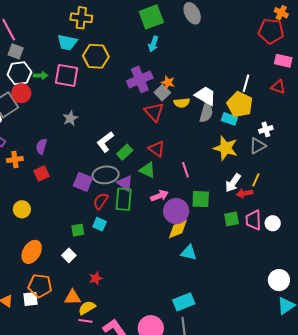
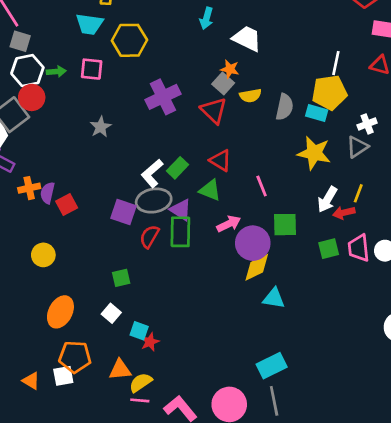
pink square: (67, 75) -> (92, 69), size x0.7
purple cross: (140, 79) -> (163, 97), moved
white trapezoid: (205, 96) -> (247, 38), moved
yellow pentagon: (240, 104) -> (329, 92), turned -30
white L-shape: (105, 142) -> (152, 173), moved
purple semicircle: (41, 146) -> (48, 193), moved
cyan square: (100, 224) -> (139, 331), moved

